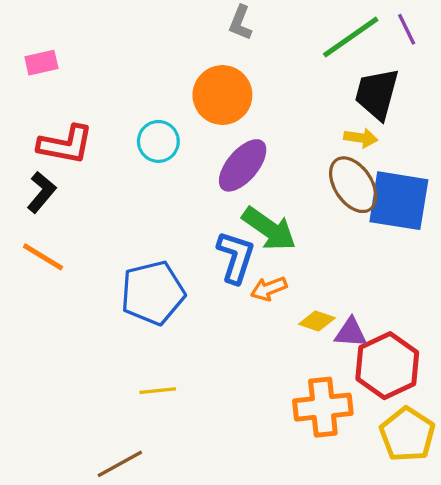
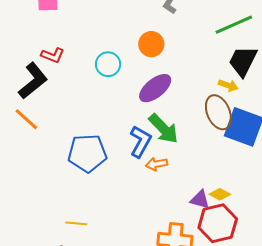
orange circle: (222, 95) -> (151, 44), size x0.7
red L-shape: (66, 144) -> (53, 55), size x0.7
black L-shape: (41, 192) -> (33, 81), size x1.5
yellow diamond: (317, 321) -> (220, 194), moved
yellow line: (158, 391) -> (76, 223), moved

